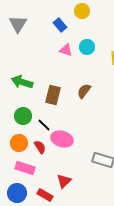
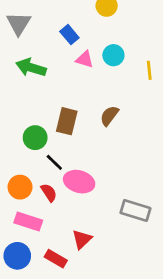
blue rectangle: (60, 25) -> (69, 35), moved
green arrow: (22, 82) -> (31, 68), moved
green circle: (23, 116) -> (35, 138), moved

